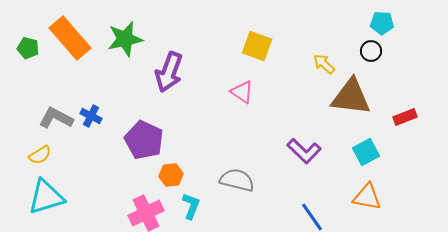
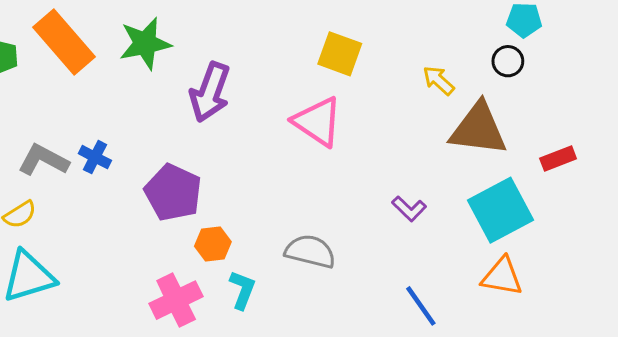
pink triangle: (242, 92) -> (318, 122), size x1.5
purple L-shape: (304, 151) -> (409, 209), size x0.7
cyan square: (366, 152) -> (501, 210), size x1.6

